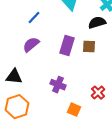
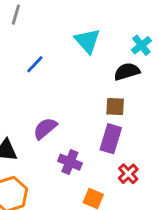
purple semicircle: (31, 45) -> (45, 128), moved
purple rectangle: (67, 46) -> (111, 139), moved

